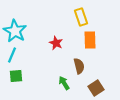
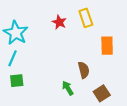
orange rectangle: (90, 40) -> (107, 46), moved
red star: (56, 43) -> (59, 22), moved

